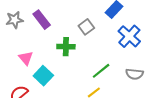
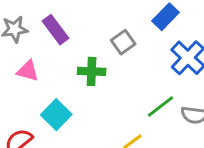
pink triangle: (26, 58) -> (28, 71), moved, turned -35
green line: (101, 71) -> (161, 107), moved

